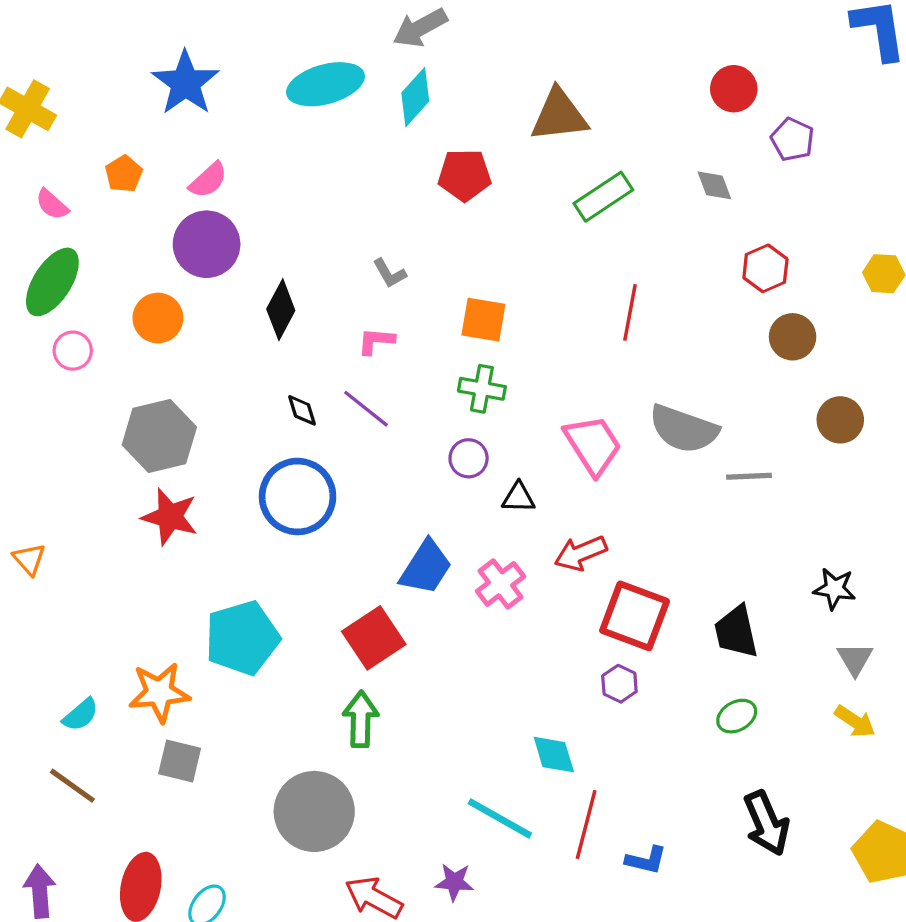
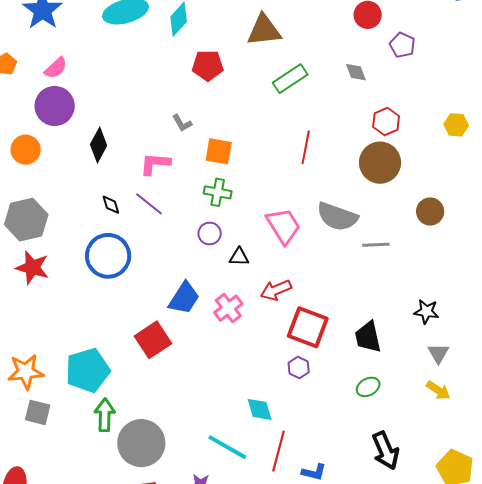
gray L-shape: (389, 273) -> (182, 123), moved
brown circle: (793, 337) -> (380, 163), moved, size x1.5
pink L-shape: (376, 341) -> (155, 164), size x1.4
cyan pentagon: (242, 638) -> (88, 370), moved
green arrow: (361, 719) -> (105, 415), moved
gray circle: (314, 811) -> (141, 443), moved

